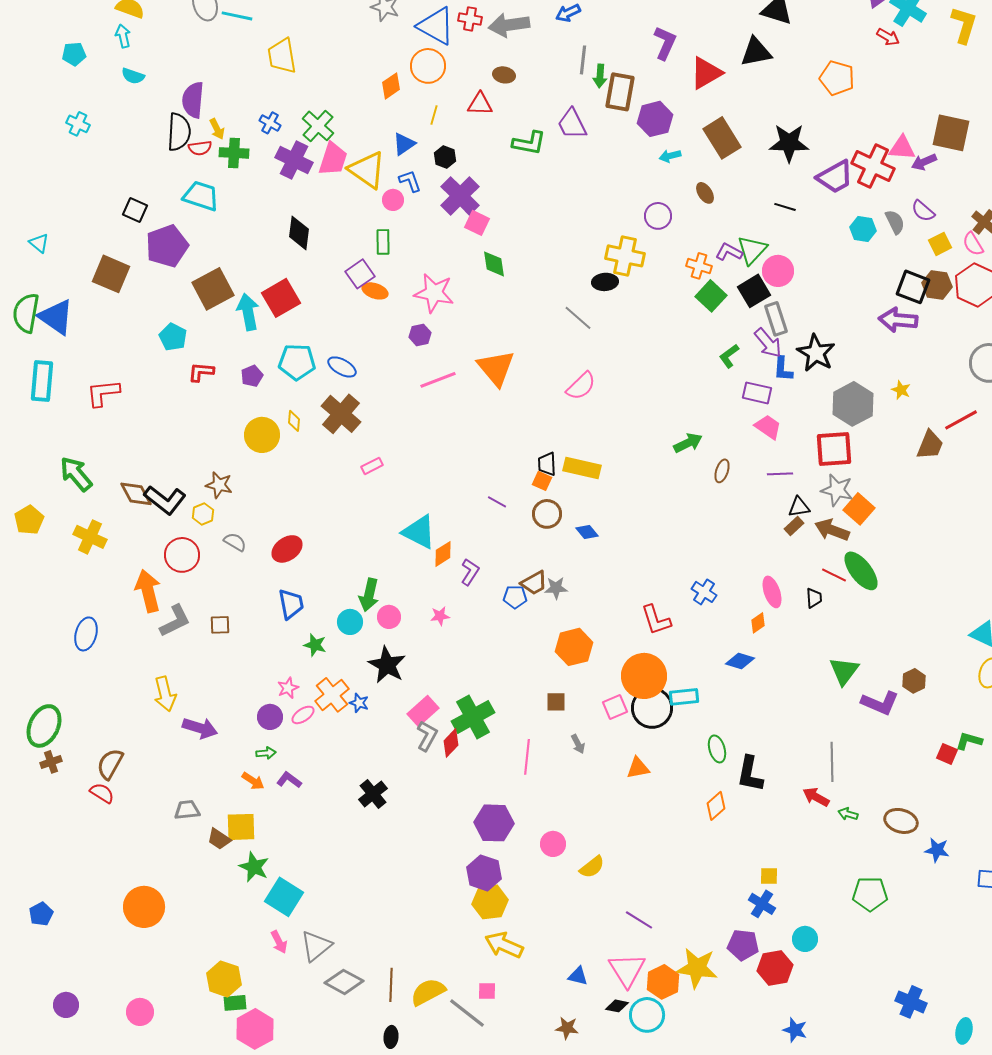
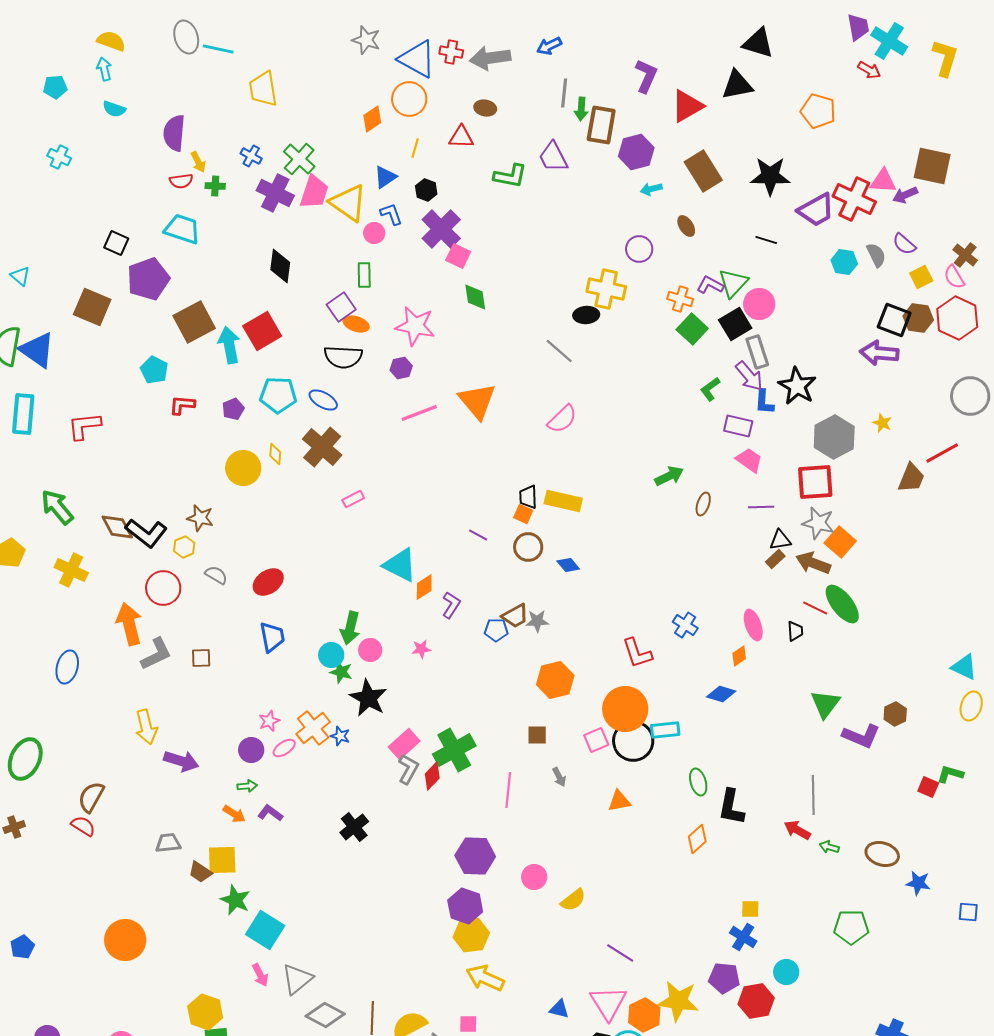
black semicircle: (179, 132) -> (343, 357), moved, turned 90
green cross: (234, 153) -> (215, 186), size x0.7
green star: (315, 645) -> (341, 672), moved
brown cross: (51, 762) -> (14, 827), moved

